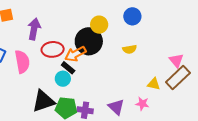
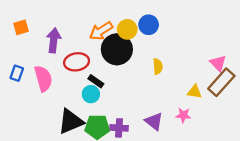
blue circle: (132, 16) -> (149, 25), moved
yellow semicircle: (130, 49) -> (158, 66), moved, turned -80
orange arrow: (75, 54) -> (101, 31), moved

